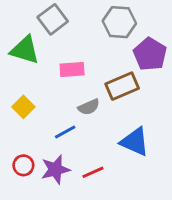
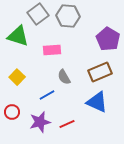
gray hexagon: (119, 22) -> (68, 16), moved
brown rectangle: (122, 86) -> (100, 72), moved
gray semicircle: (89, 107) -> (64, 77), turned 84
red circle: (23, 165) -> (12, 112), moved

